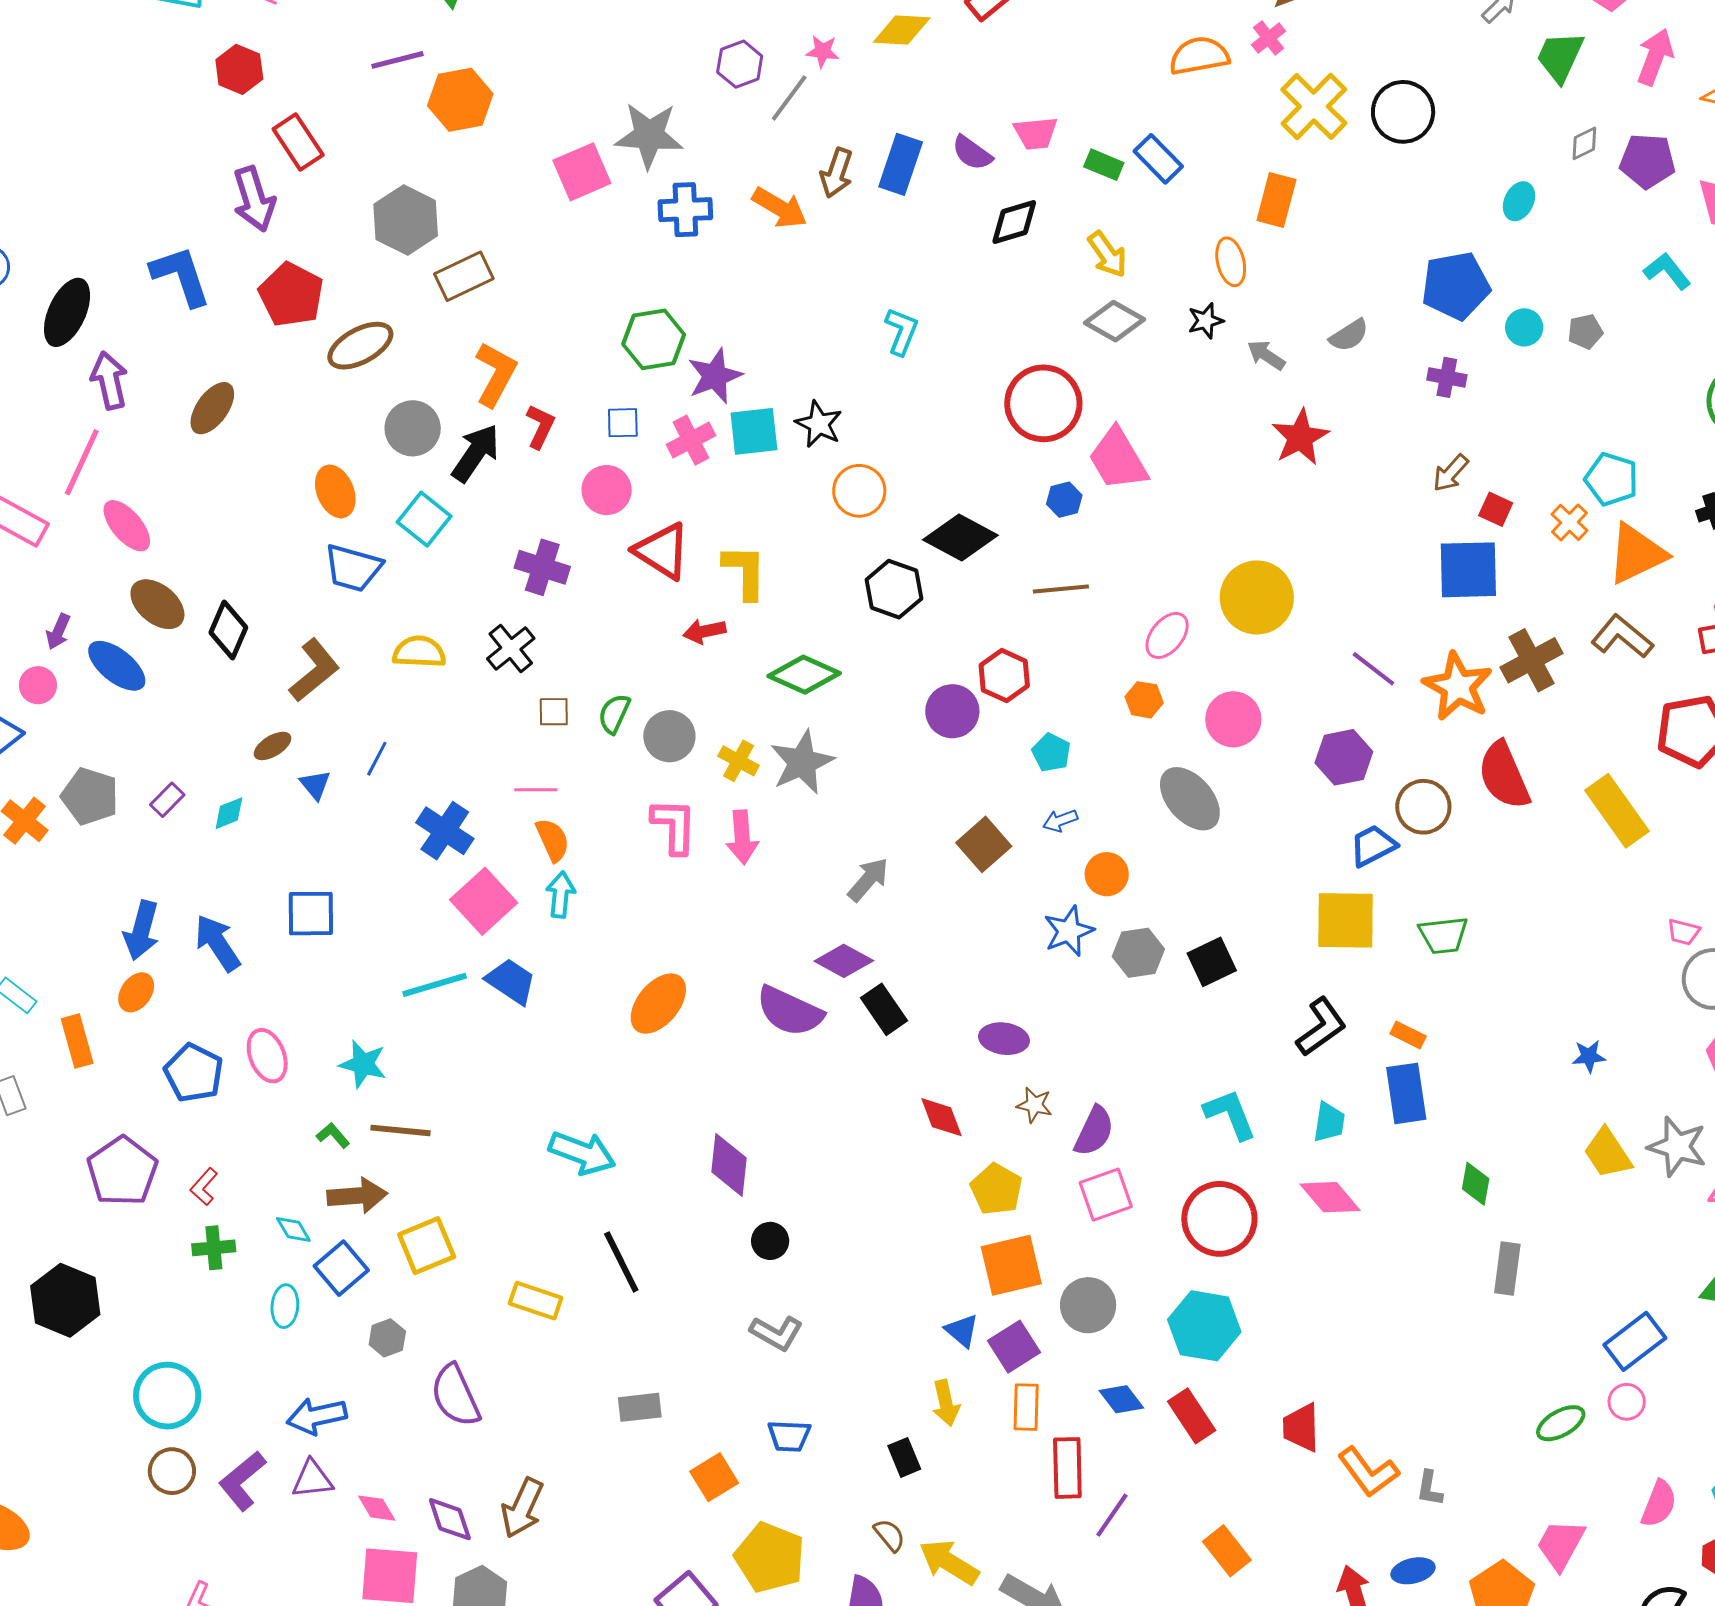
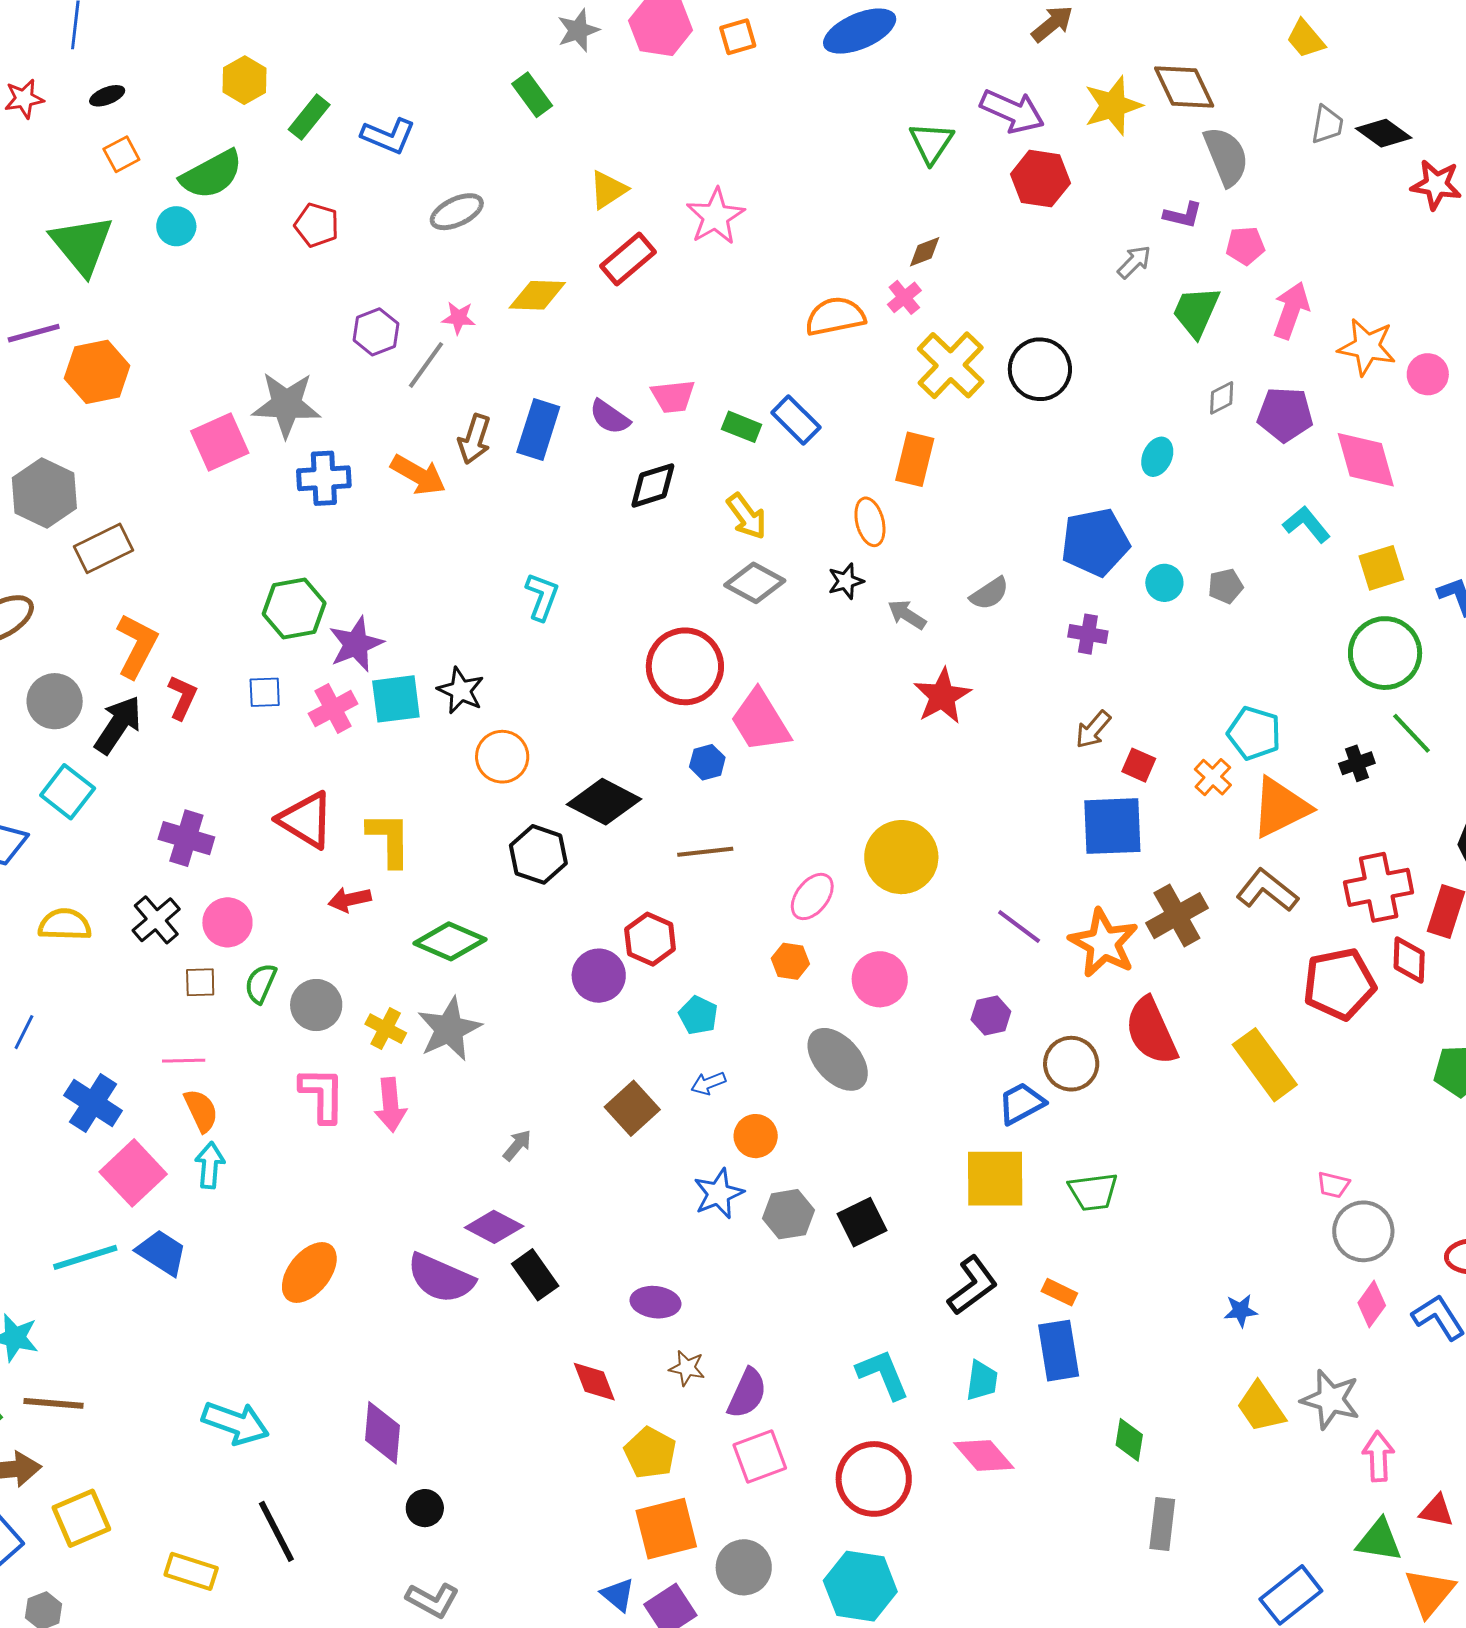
pink circle: (607, 490) -> (227, 922), moved
purple hexagon: (1344, 757) -> (991, 1016), size x0.7
gray arrow: (868, 880) -> (517, 1145), size x0.7

